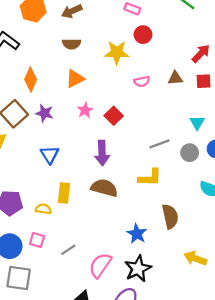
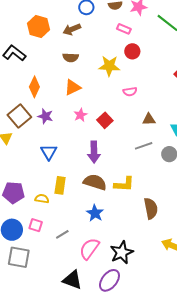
brown triangle: (175, 78) -> (149, 119), moved
yellow L-shape: (150, 178) -> (124, 184), moved
blue star: (137, 234) -> (95, 213), moved

